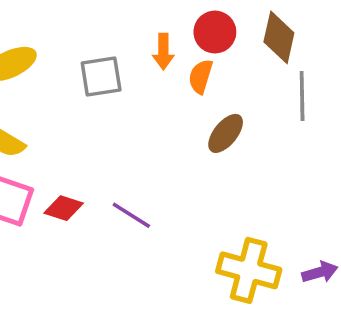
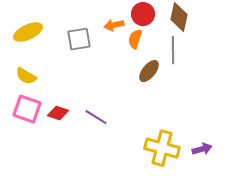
orange arrow: (163, 52) -> (114, 25), turned 78
gray line: (302, 96) -> (173, 50), moved

